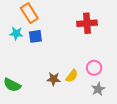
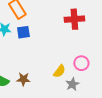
brown star: (54, 79) -> (23, 79), moved
gray star: (98, 89) -> (72, 84), moved

